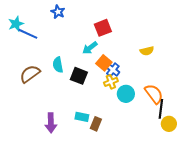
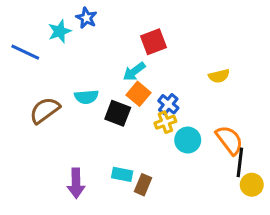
cyan star: (16, 24) -> (60, 31), moved
blue line: (28, 34) -> (25, 52), moved
orange square: (104, 63) -> (139, 94), moved
cyan semicircle: (58, 65) -> (86, 97), turned -84

